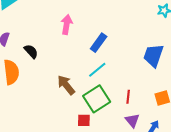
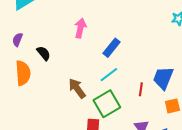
blue trapezoid: (153, 56) -> (163, 78), moved
red line: (128, 97) -> (141, 89), moved

